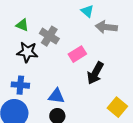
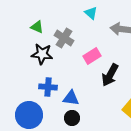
cyan triangle: (87, 11) -> (91, 13), moved
blue cross: (20, 85) -> (48, 87), moved

